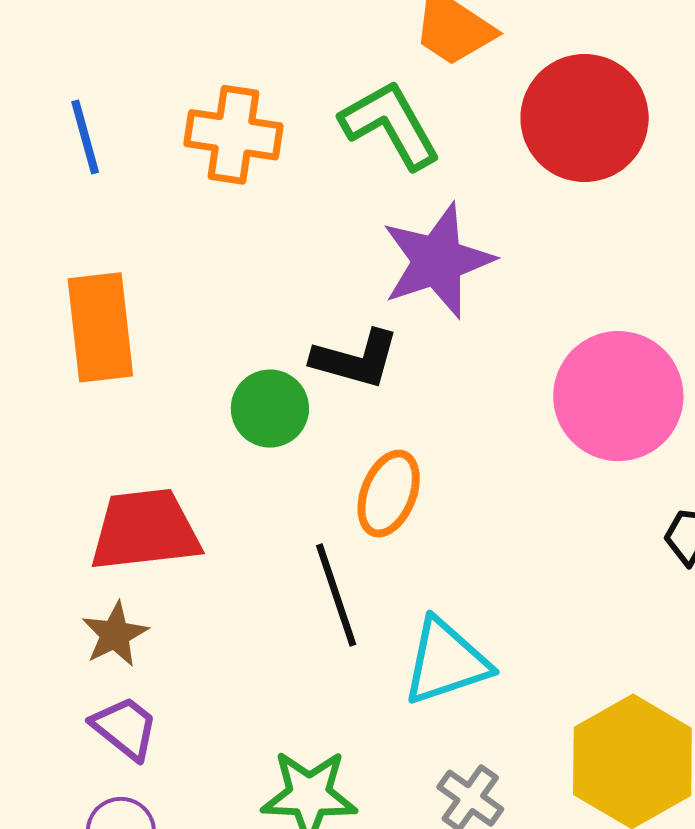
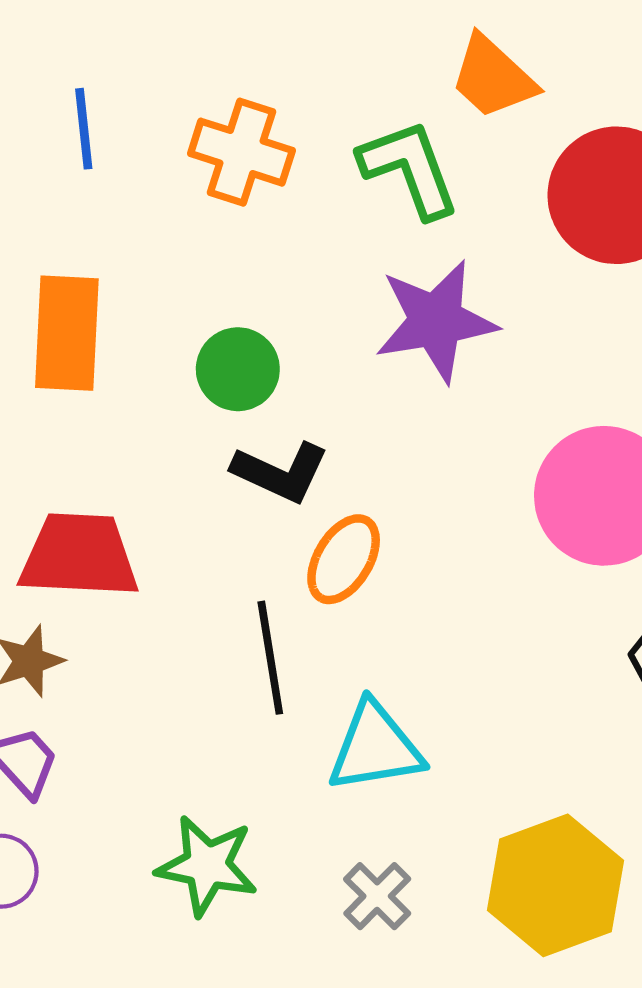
black L-shape: (356, 359) -> (280, 472), moved
green circle: (270, 409) -> (238, 369), moved

